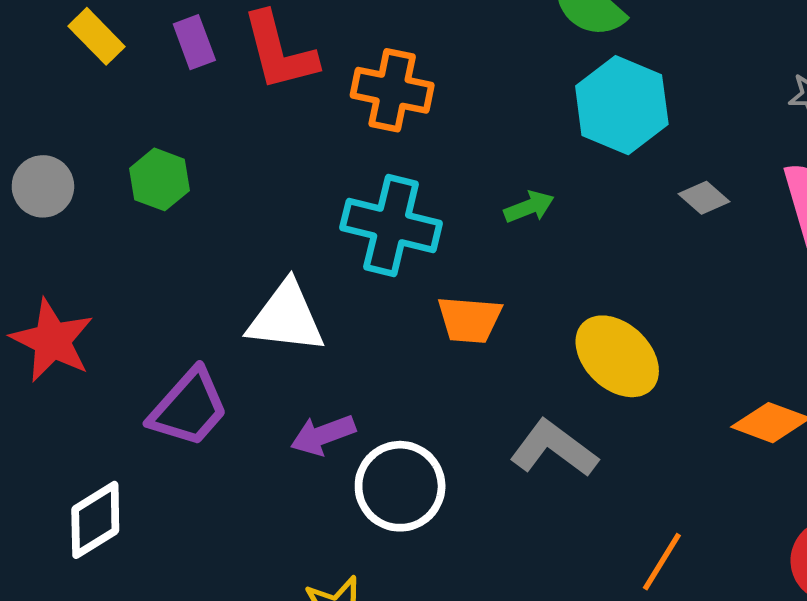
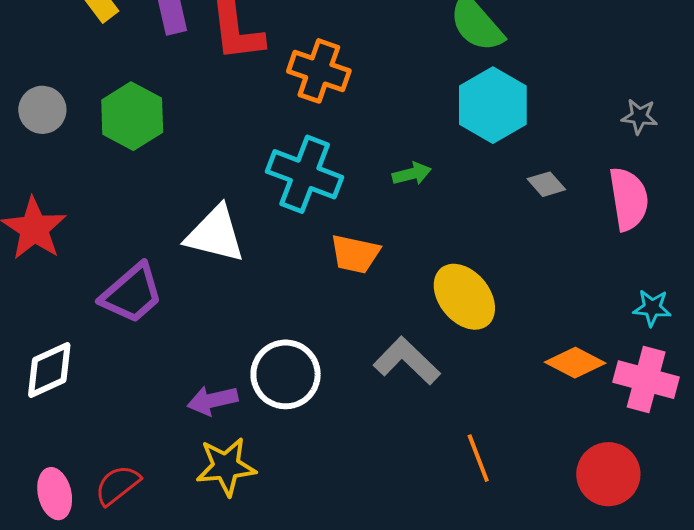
green hexagon: (160, 179) -> (132, 116), size x1.4
purple arrow: (323, 435) -> (213, 400), moved
orange line: (662, 562) -> (478, 458), turned -60

